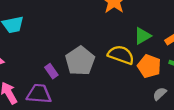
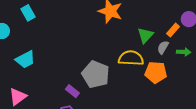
orange pentagon: (149, 66) -> (156, 72), moved
gray semicircle: (160, 94) -> (163, 47), moved

